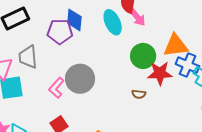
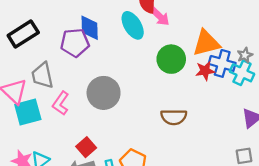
red star: (160, 73) -> (205, 71), moved, size x0.7
pink L-shape: (56, 88) -> (61, 103), moved
brown semicircle: (139, 94) -> (174, 117), moved, size x1.6

